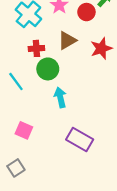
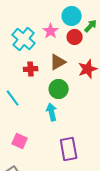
green circle: (48, 69) -> (59, 89), moved
purple rectangle: (80, 139) -> (69, 149), turned 50

